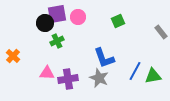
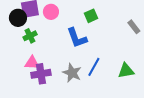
blue L-shape: (104, 58) -> (77, 38), moved
blue line: (135, 71) -> (94, 67), moved
pink triangle: (47, 73) -> (32, 63), moved

